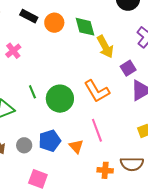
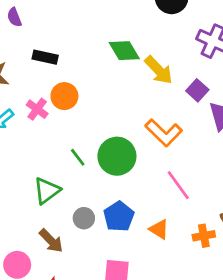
orange circle: (54, 23) -> (64, 96), moved
gray circle: (24, 145) -> (84, 218), moved
orange triangle: (76, 146) -> (159, 229), moved

